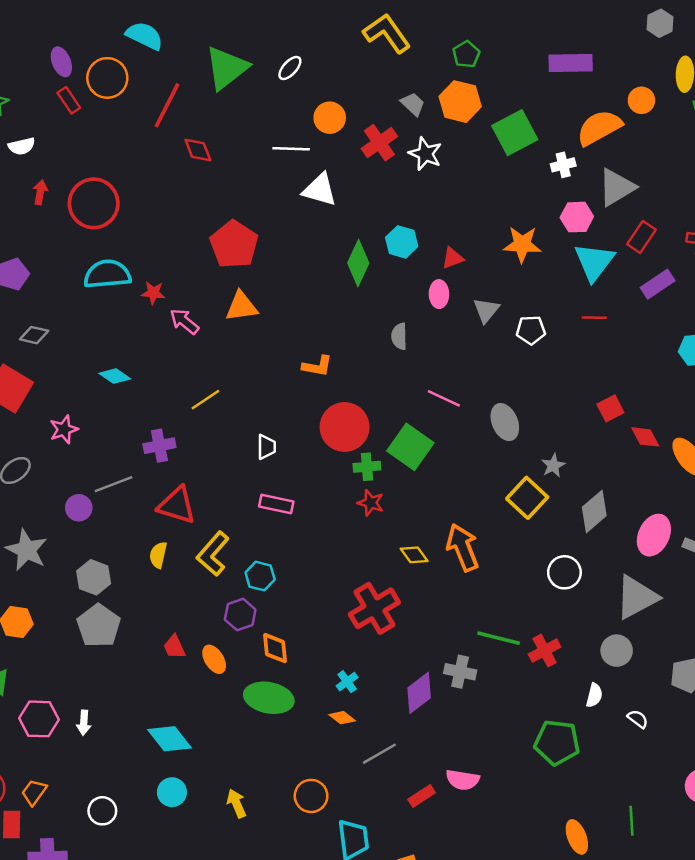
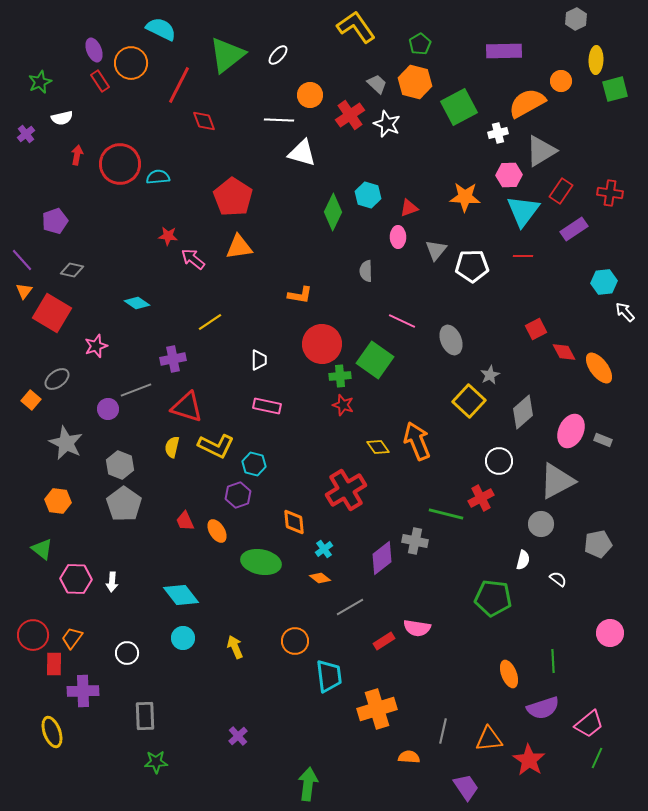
cyan semicircle: (107, 274) -> (158, 177), moved, size x0.6
white pentagon: (531, 330) -> (472, 266), size x1.4
yellow L-shape: (213, 554) -> (216, 446), turned -105
orange diamond: (275, 648) -> (294, 522), moved
red cross: (545, 651) -> (481, 498), moved

